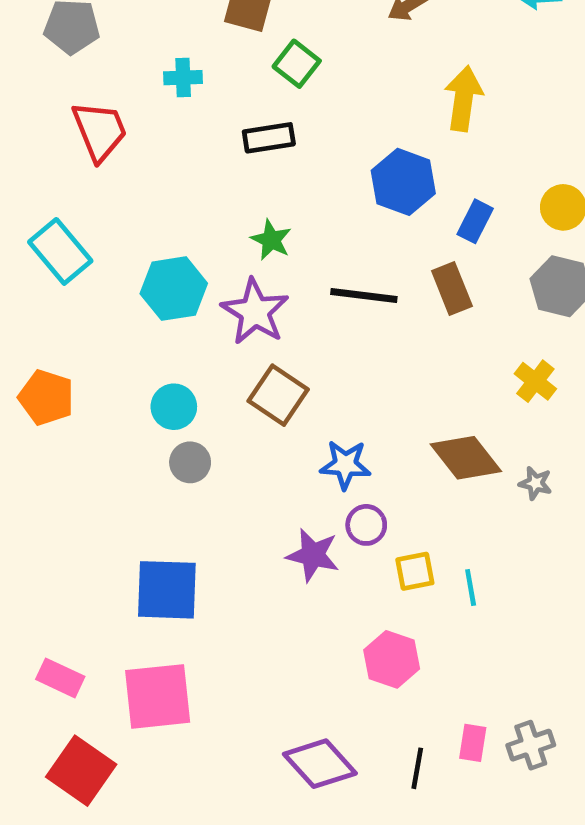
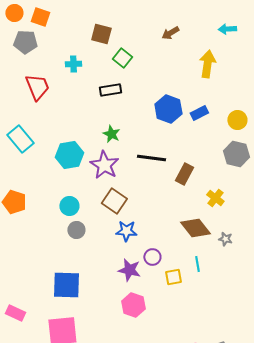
yellow arrow: (464, 98) -> (207, 64), moved
blue rectangle: (475, 221) -> (199, 113), moved, turned 36
brown rectangle: (452, 289) -> (184, 174), moved, turned 50
yellow cross: (535, 381) -> (215, 198), moved
blue star: (345, 465) -> (126, 231), moved
cyan line: (471, 588) -> (197, 264), moved
pink hexagon: (392, 659) -> (133, 305), moved
pink rectangle: (60, 678) -> (15, 313), moved

